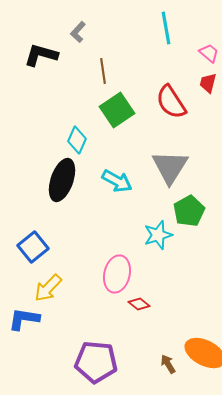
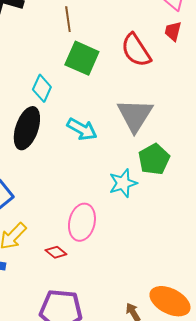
green square: (117, 110) -> (82, 58), turned -32
red diamond: (139, 304) -> (56, 252), moved

